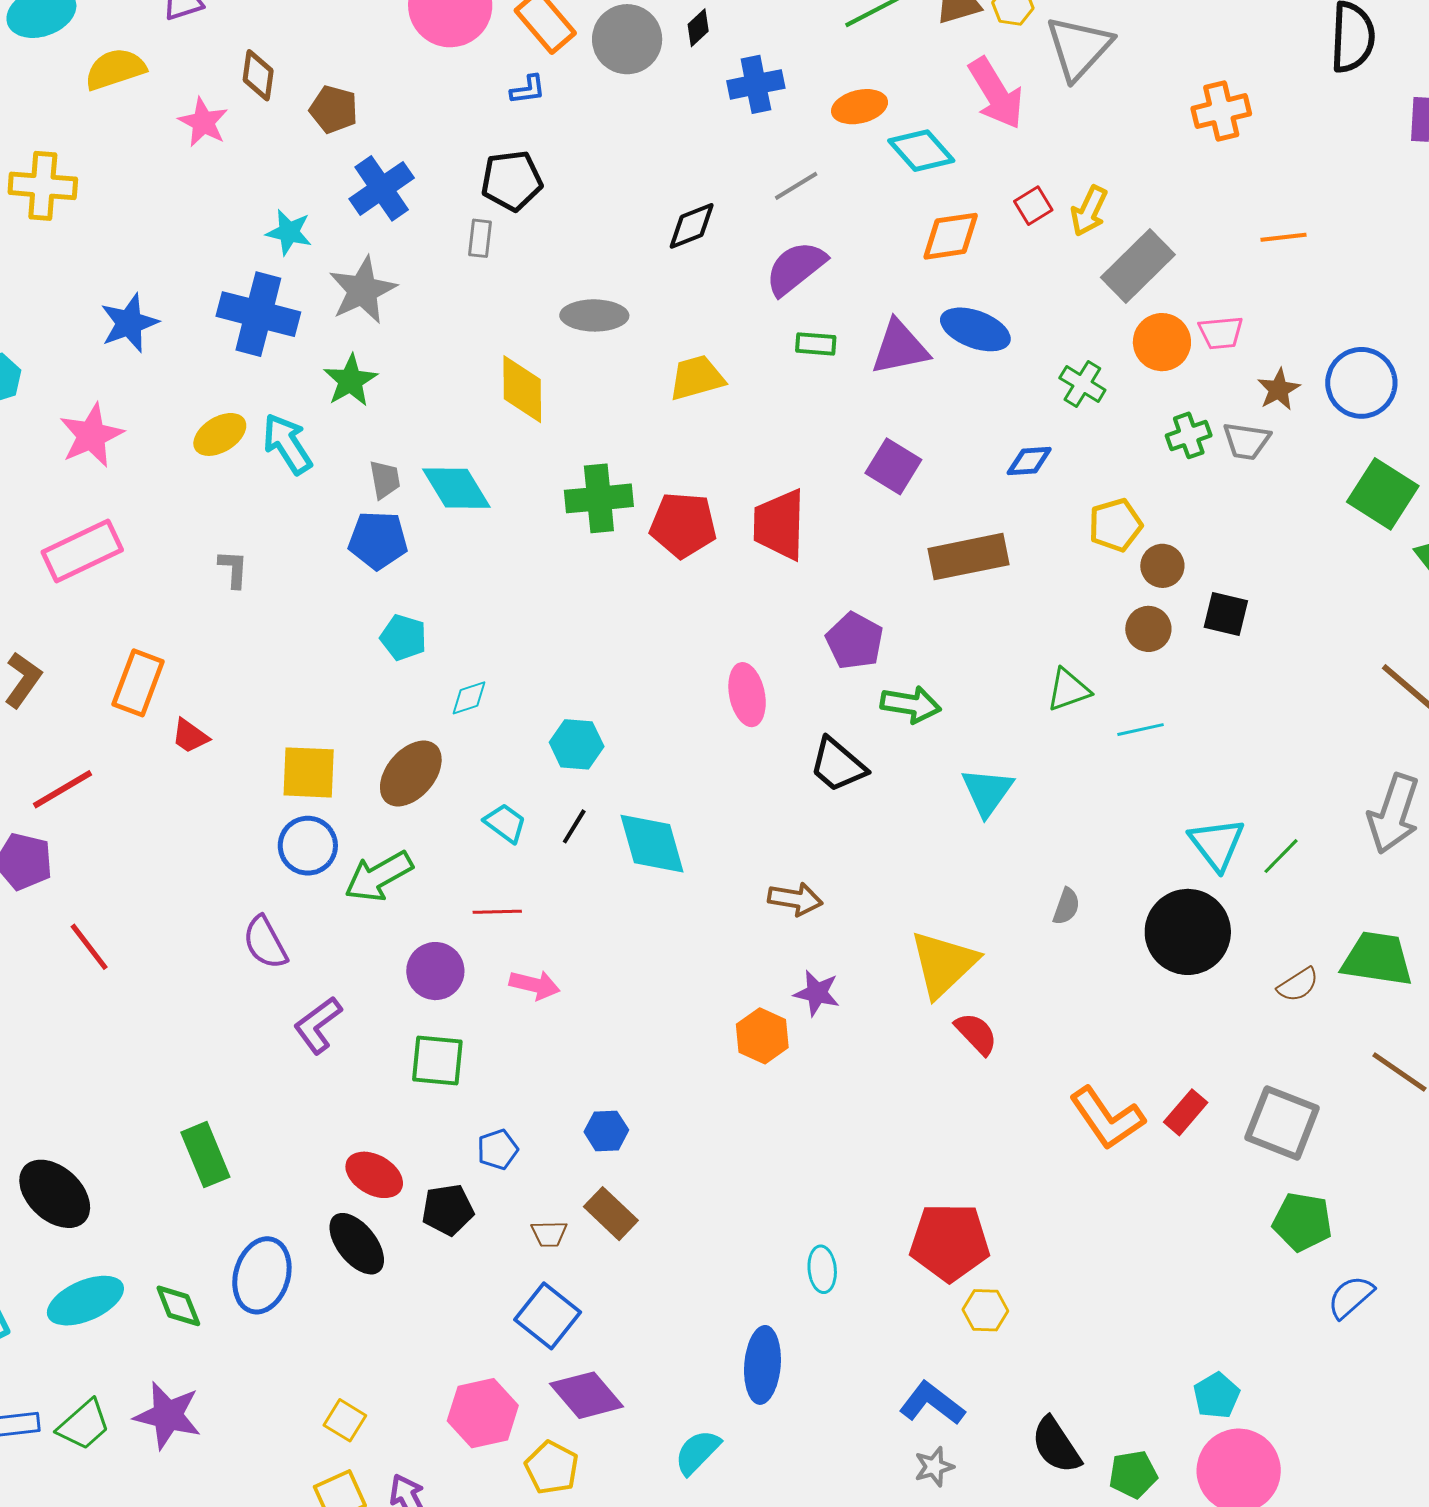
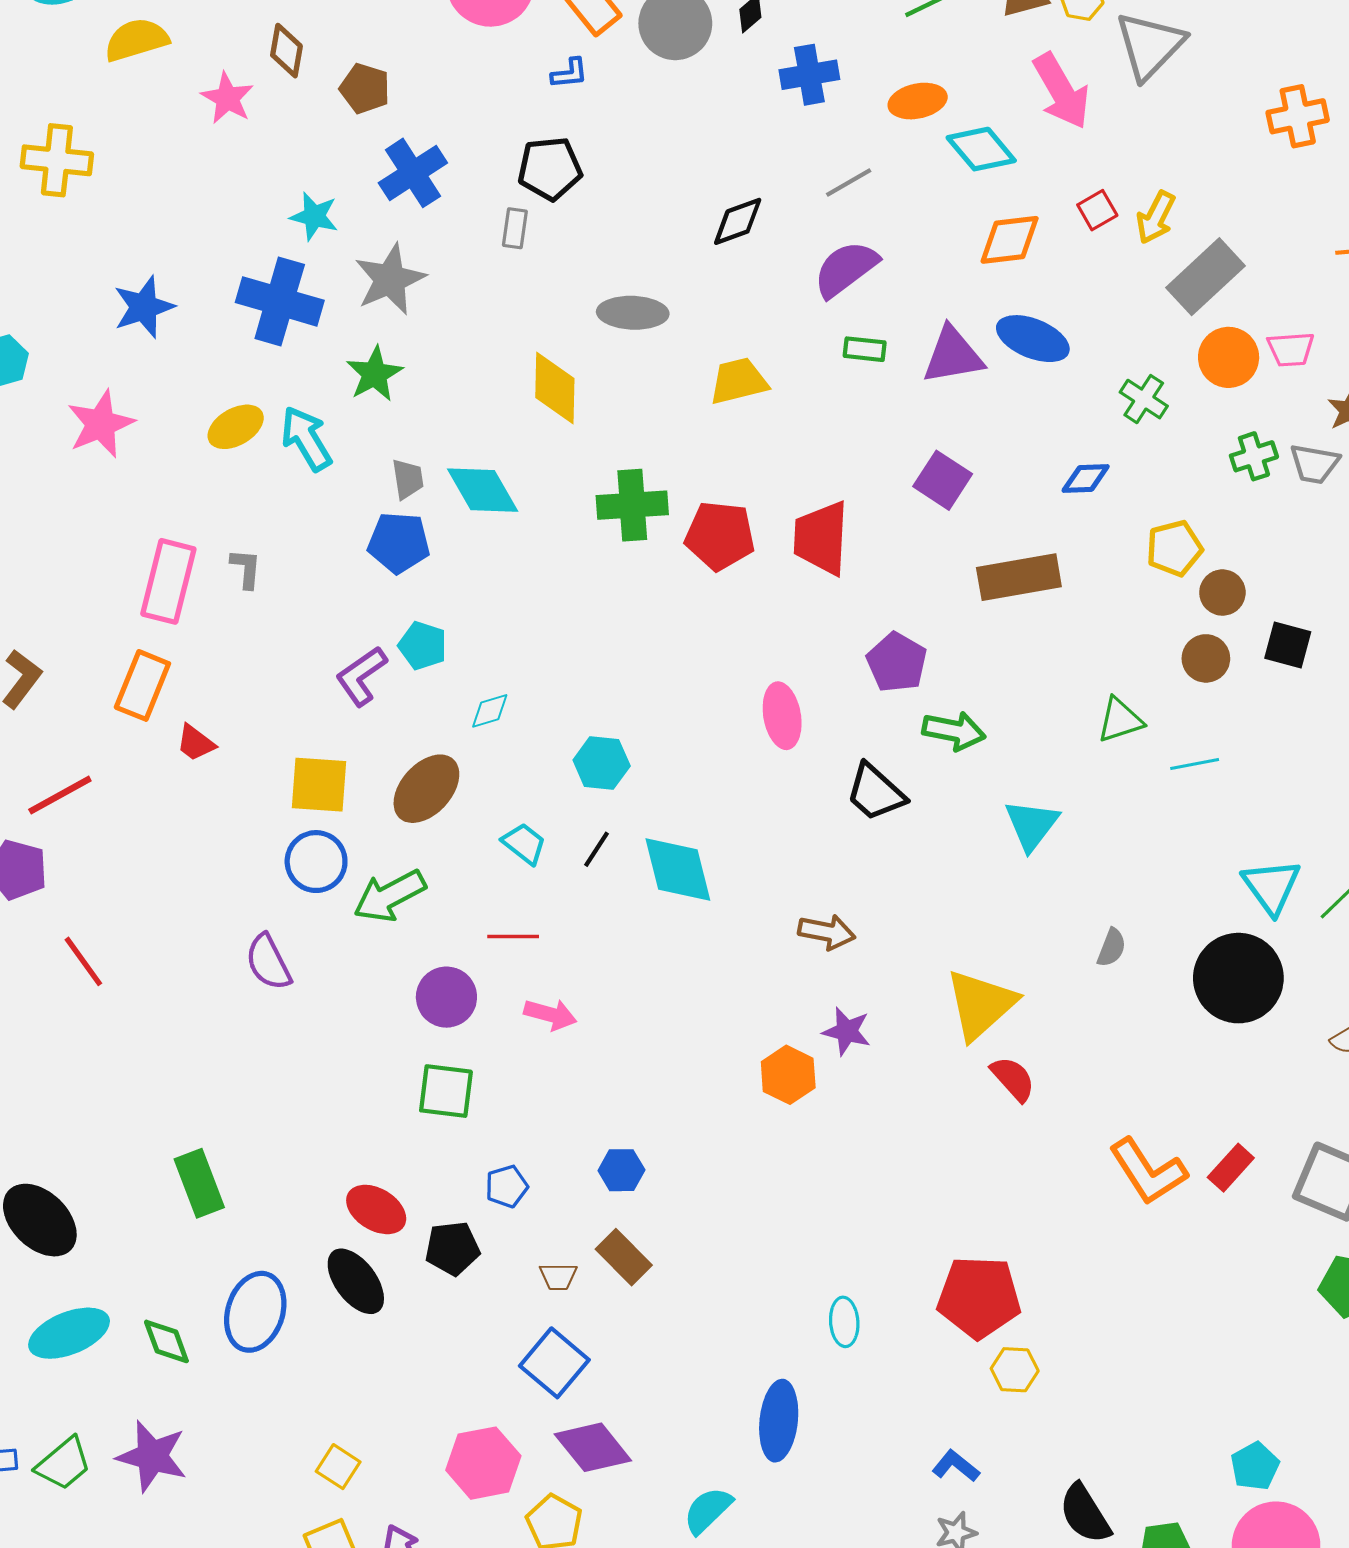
pink rectangle: (82, 551) -> (168, 581), moved, turned -52
purple L-shape: (318, 1025) -> (361, 676), moved
blue L-shape: (932, 1403) -> (956, 1466), size x0.7

